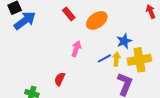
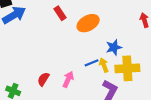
pink arrow: (76, 49) -> (68, 79), moved
yellow arrow: (116, 59) -> (104, 65), turned -32

